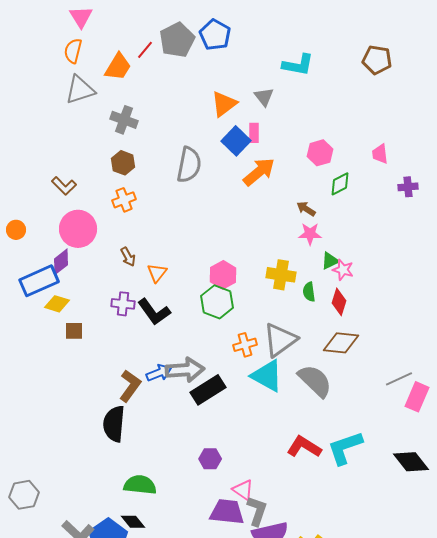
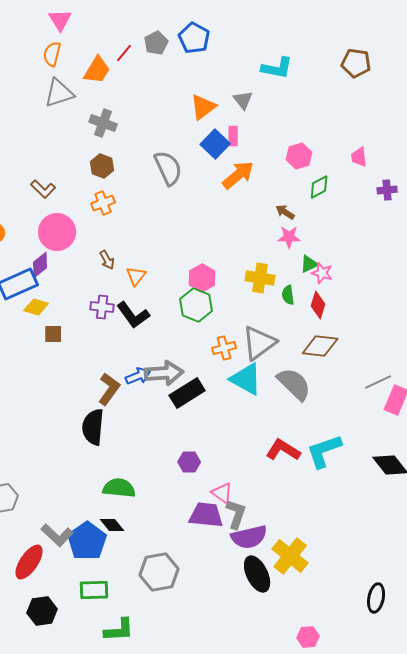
gray pentagon: (177, 40) -> (156, 43), size x0.7
gray semicircle: (189, 165) -> (168, 168), turned -36

